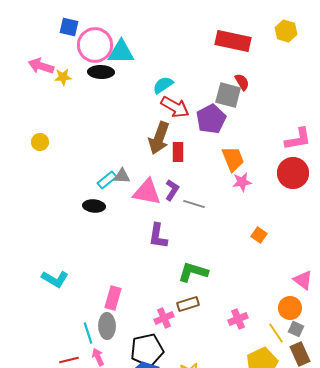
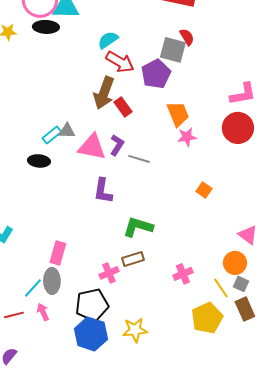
red rectangle: (178, 152) -> (123, 107), turned -36
cyan line: (88, 333) -> (33, 288), turned 60

